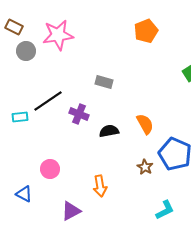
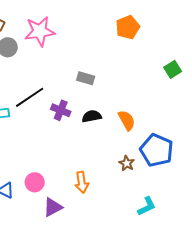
black semicircle: (109, 131) -> (92, 116), moved
pink circle: (50, 169) -> (35, 182), moved

